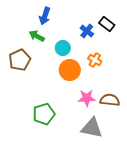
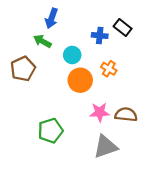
blue cross: (87, 31) -> (100, 36), turned -32
gray triangle: (92, 128) -> (105, 147), turned -30

